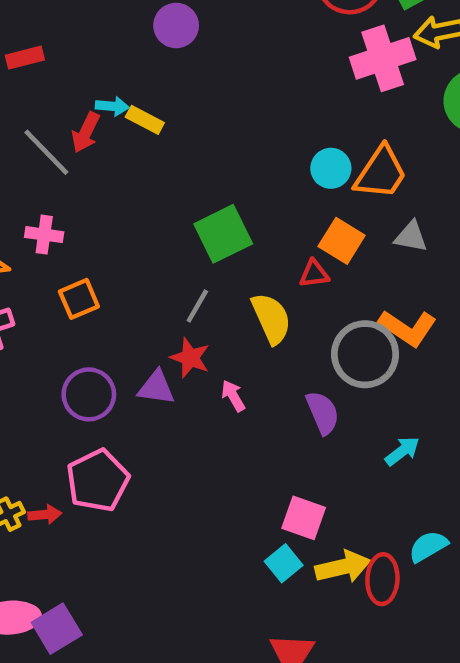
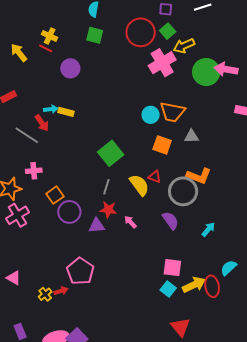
red arrow: (86, 132) -> (42, 123), turned -48
orange trapezoid: (381, 173) -> (172, 112), turned 80
red triangle: (314, 274) -> (155, 177), moved, turned 40
purple circle: (89, 394) -> (69, 212), moved

